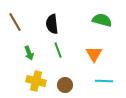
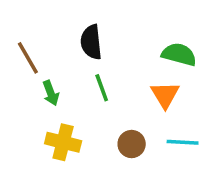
green semicircle: (102, 20) -> (179, 54), moved
brown line: (15, 22) -> (28, 58), moved
brown circle: (65, 85) -> (132, 144), moved

